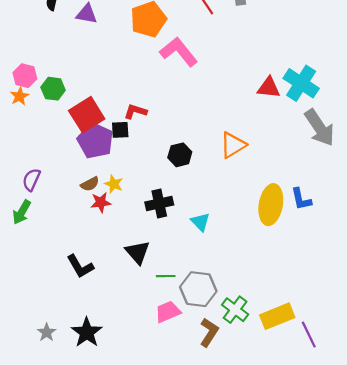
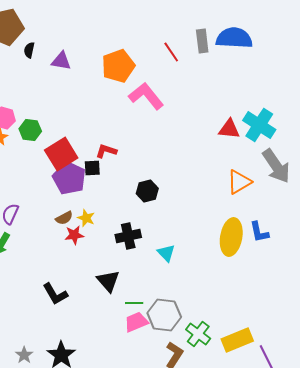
orange triangle: (233, 145) -> (239, 182), moved
pink trapezoid: (168, 312) -> (136, 322), moved

